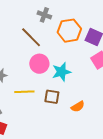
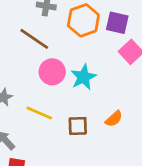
yellow line: (24, 92) -> (39, 113), turned 36
brown square: (52, 97) -> (78, 126), moved

